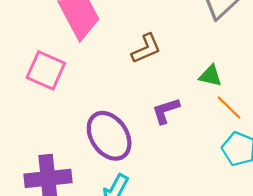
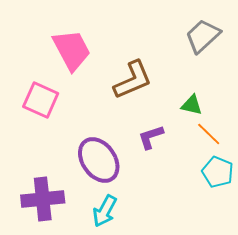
brown L-shape: (146, 49) -> (133, 80), size x1.4

